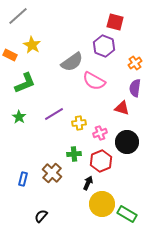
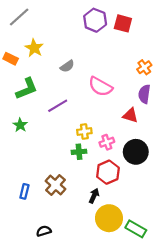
purple hexagon: (104, 46) -> (95, 20), moved
gray semicircle: (72, 62) -> (67, 66), moved, size x0.6
purple line: (54, 114) -> (58, 106), moved
green cross: (74, 154) -> (79, 152), moved
black semicircle: (41, 216) -> (44, 231), turned 32

